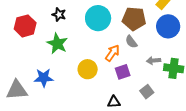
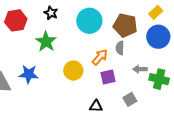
gray semicircle: (131, 42) -> (120, 48), turned 32

